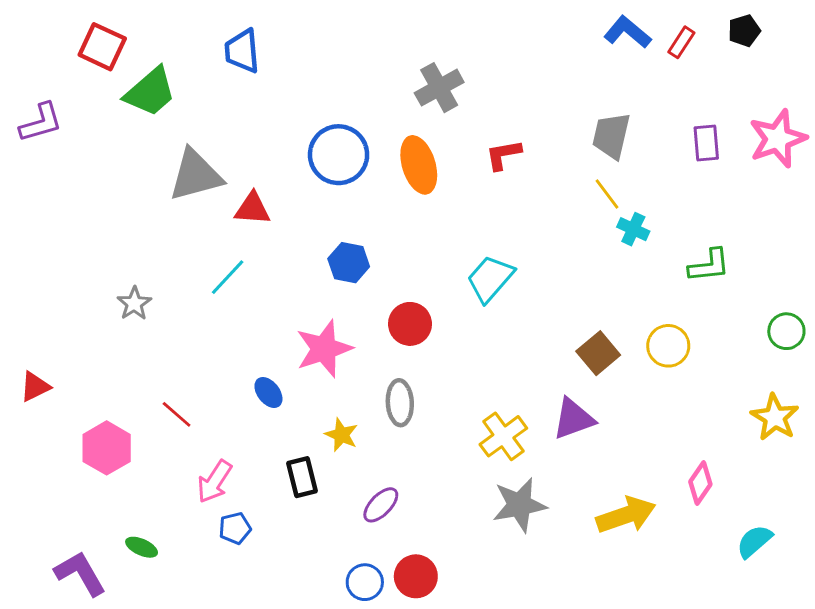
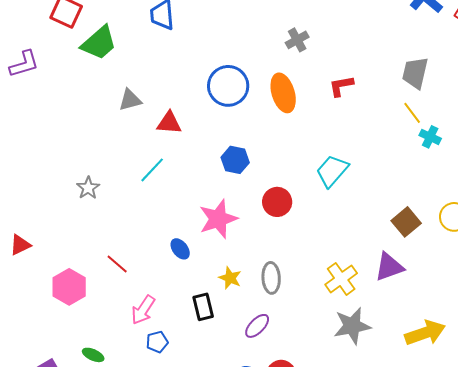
gray cross: (439, 88) -> (297, 40), size x0.7
gray triangle: (196, 175) -> (130, 100), size x0.6
gray ellipse: (400, 403) -> (271, 278), moved

